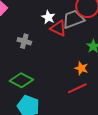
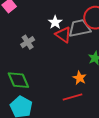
gray cross: (24, 41) -> (28, 42), turned 32
green diamond: (21, 80) -> (18, 80), turned 30

